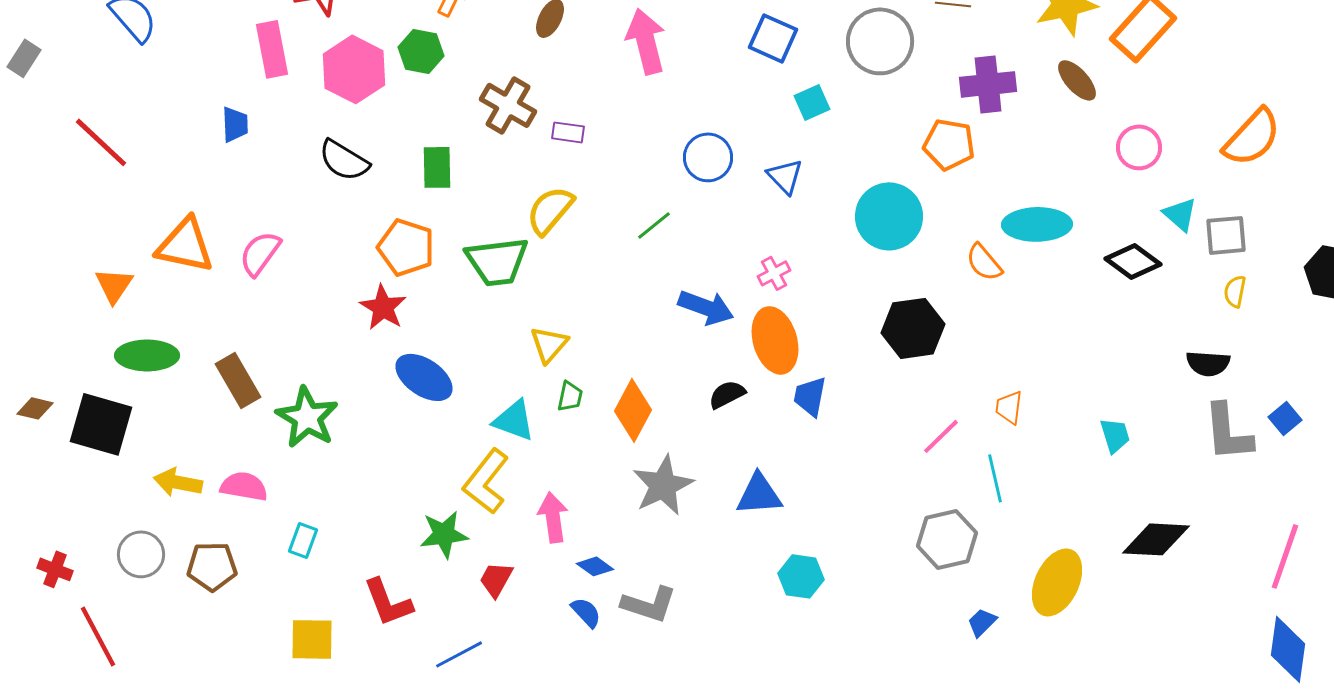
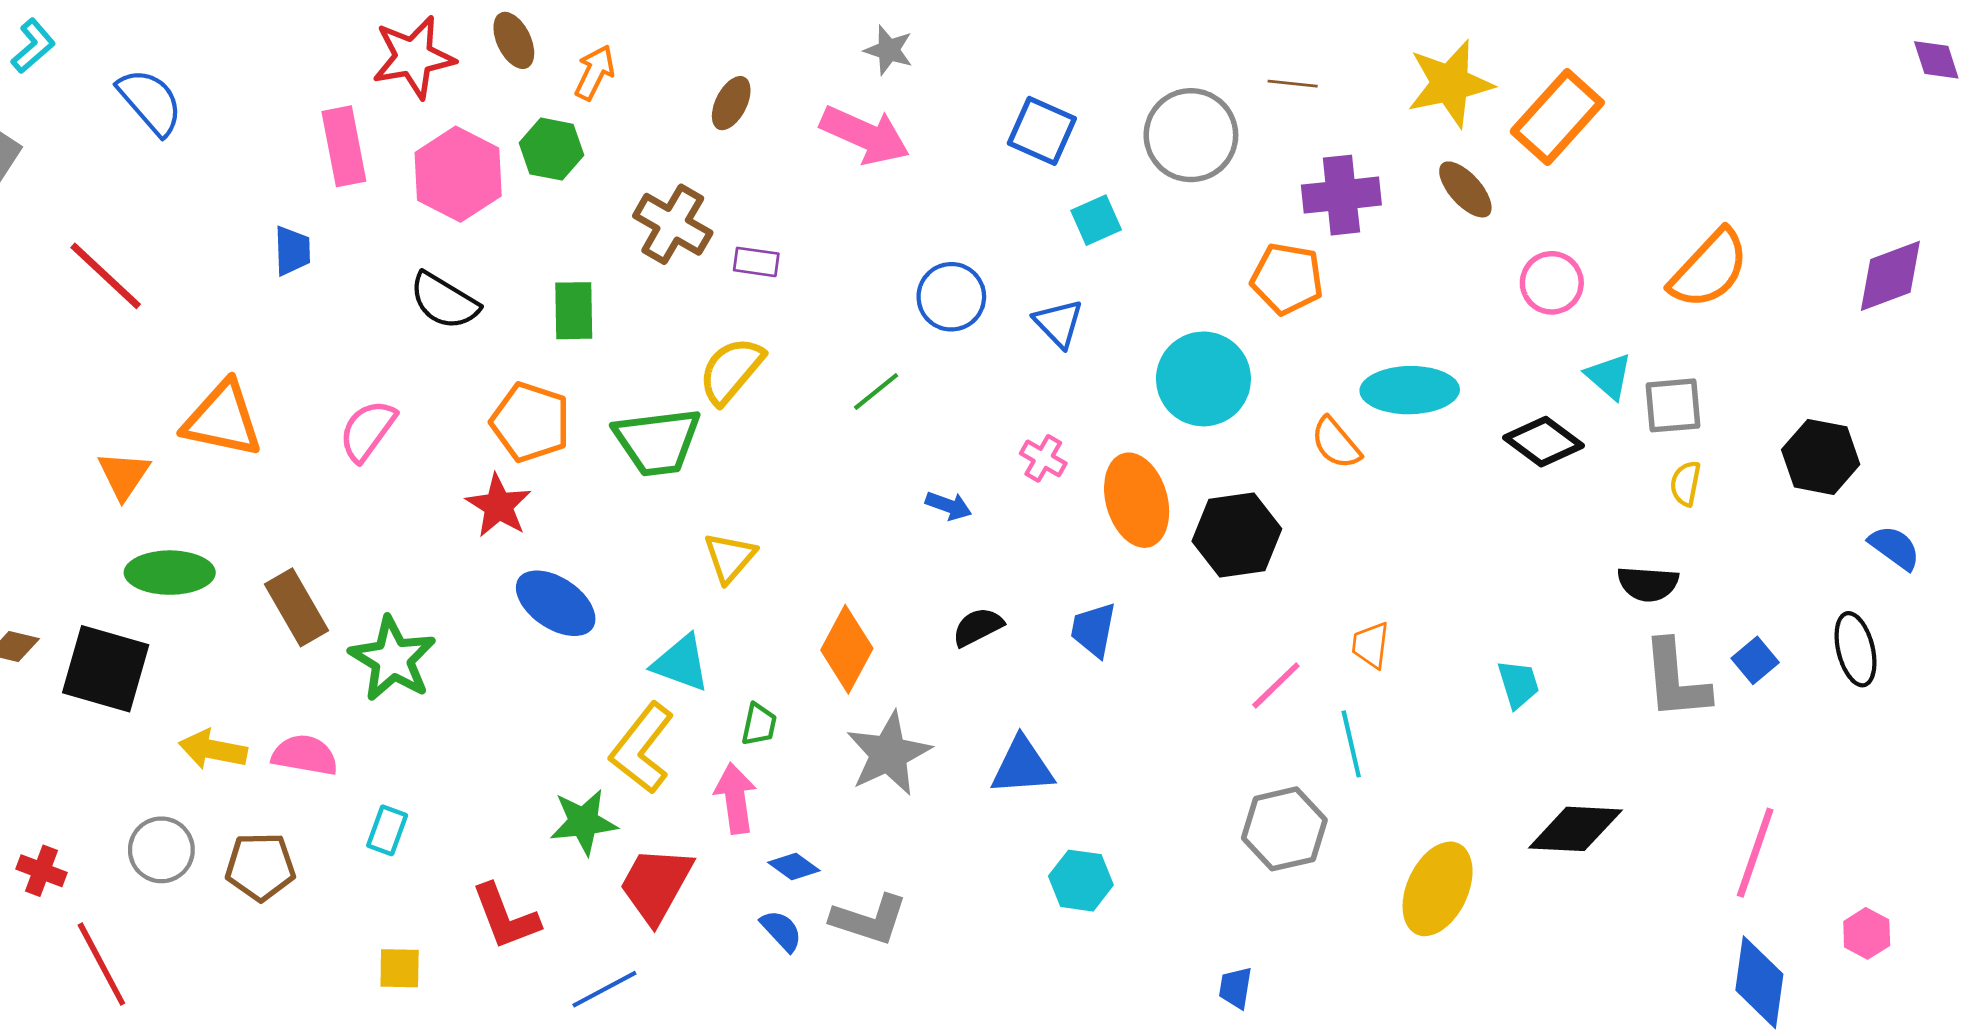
pink arrow: (646, 41) -> (865, 135), turned 128
pink semicircle: (260, 253) -> (368, 430), moved
pink cross: (774, 273) -> (1043, 458), turned -32
blue arrow: (706, 307) -> (949, 506), size x0.6
orange ellipse: (775, 340) -> (1137, 500), moved
green trapezoid: (570, 396) -> (759, 724), moved
red trapezoid: (496, 579) -> (656, 885), size x1.6
blue trapezoid: (982, 622) -> (1236, 988), moved, turned -36
yellow square: (312, 639) -> (400, 968), size x0.7

